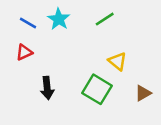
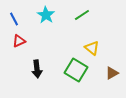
blue line: (28, 23) -> (14, 19), moved, turned 32

